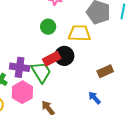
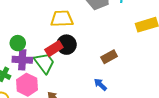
green circle: (48, 27) -> (18, 43), moved
yellow trapezoid: (79, 33) -> (62, 19), moved

